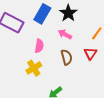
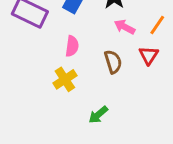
pink arrow: (65, 34) -> (125, 27), moved

